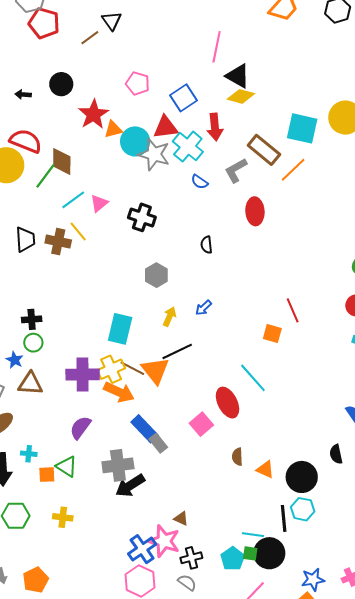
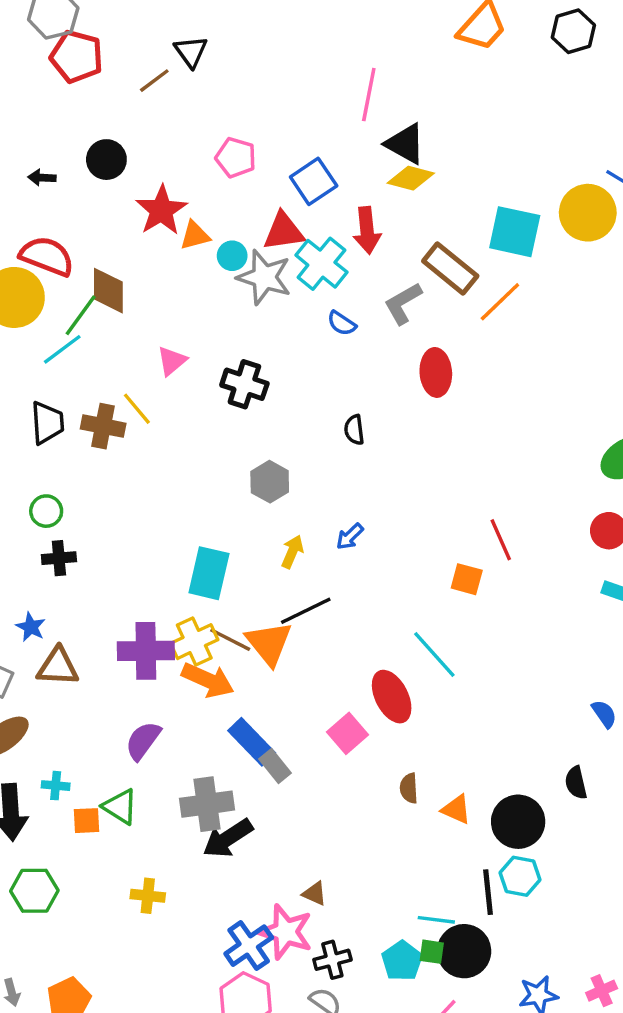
cyan circle: (135, 141) -> (232, 256), size x0.6
cyan line: (73, 200) -> (62, 349), moved
green circle: (33, 343) -> (46, 511), moved
yellow cross: (63, 517) -> (148, 896), moved

